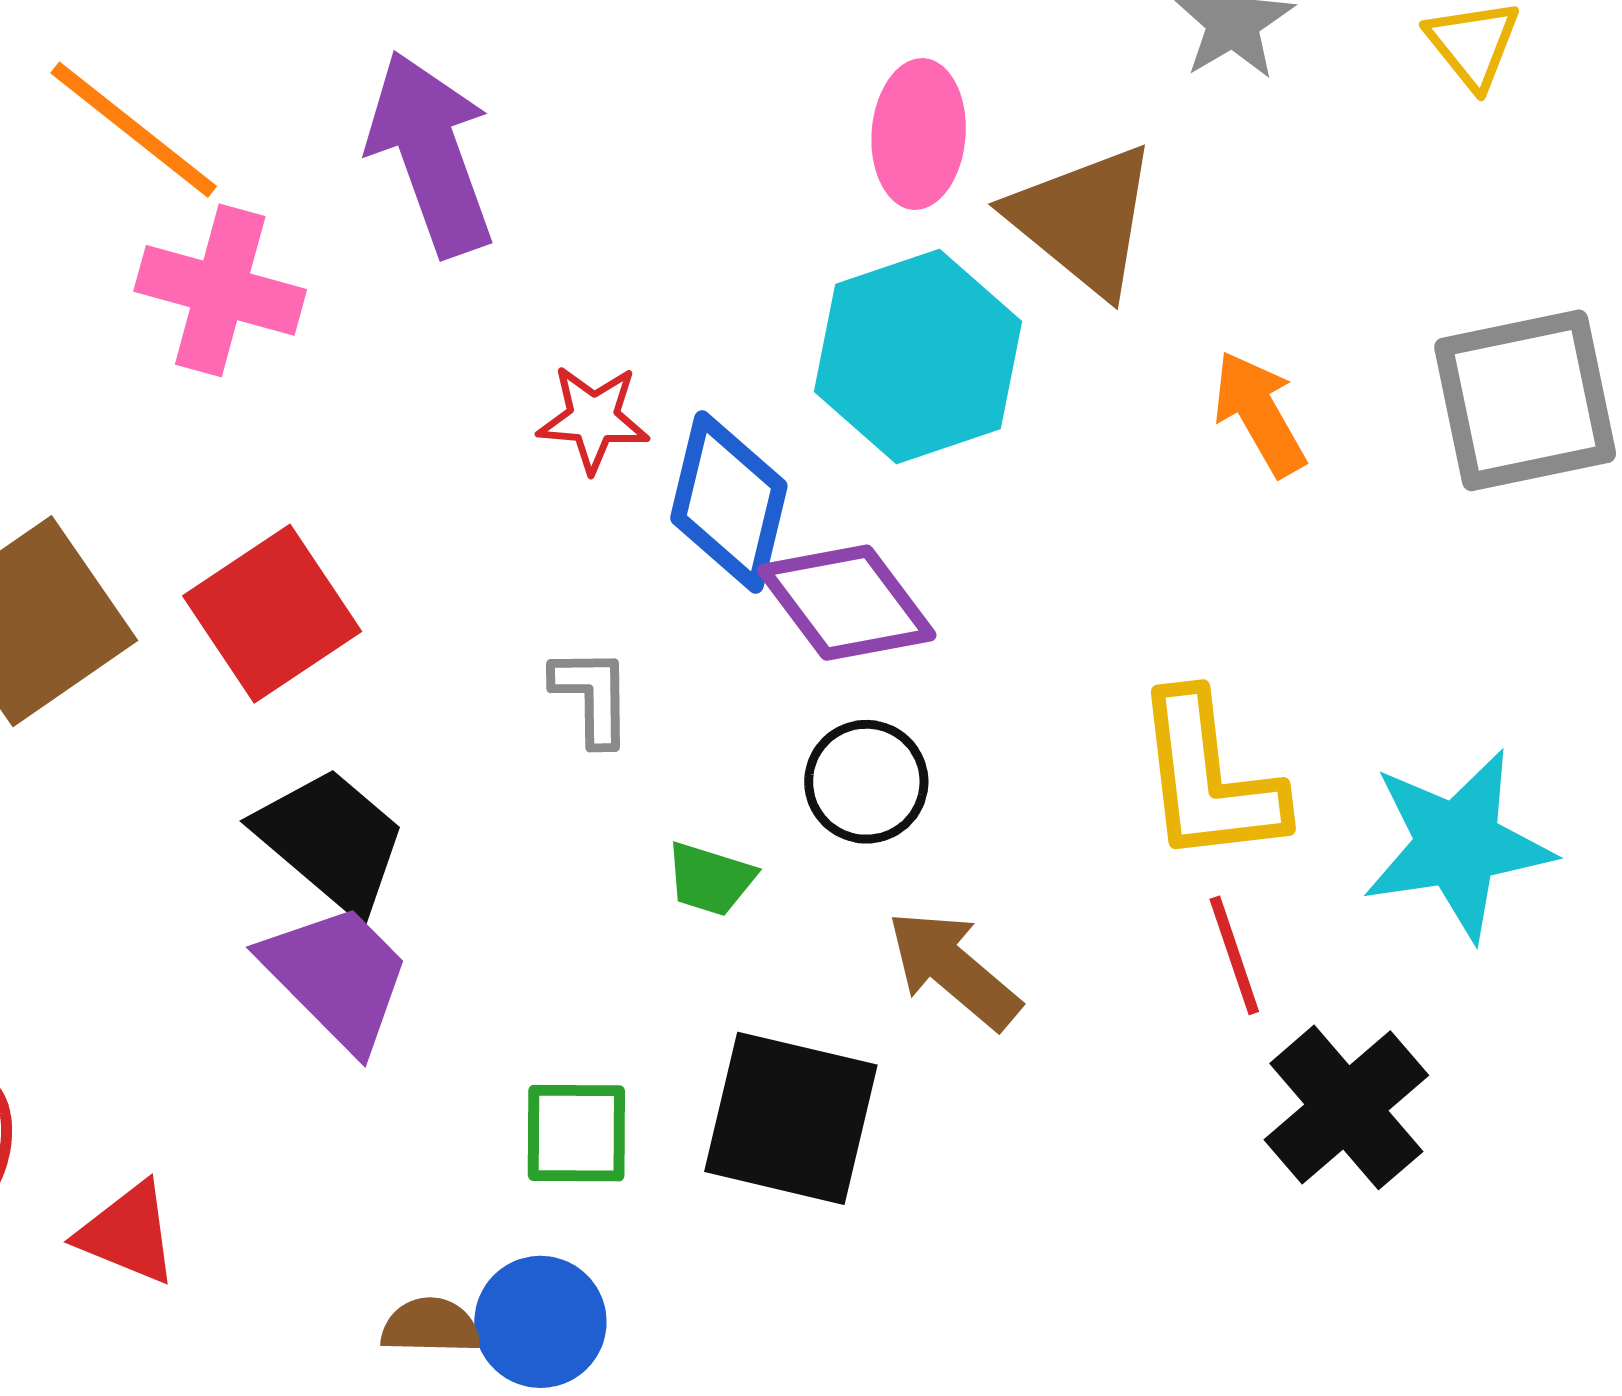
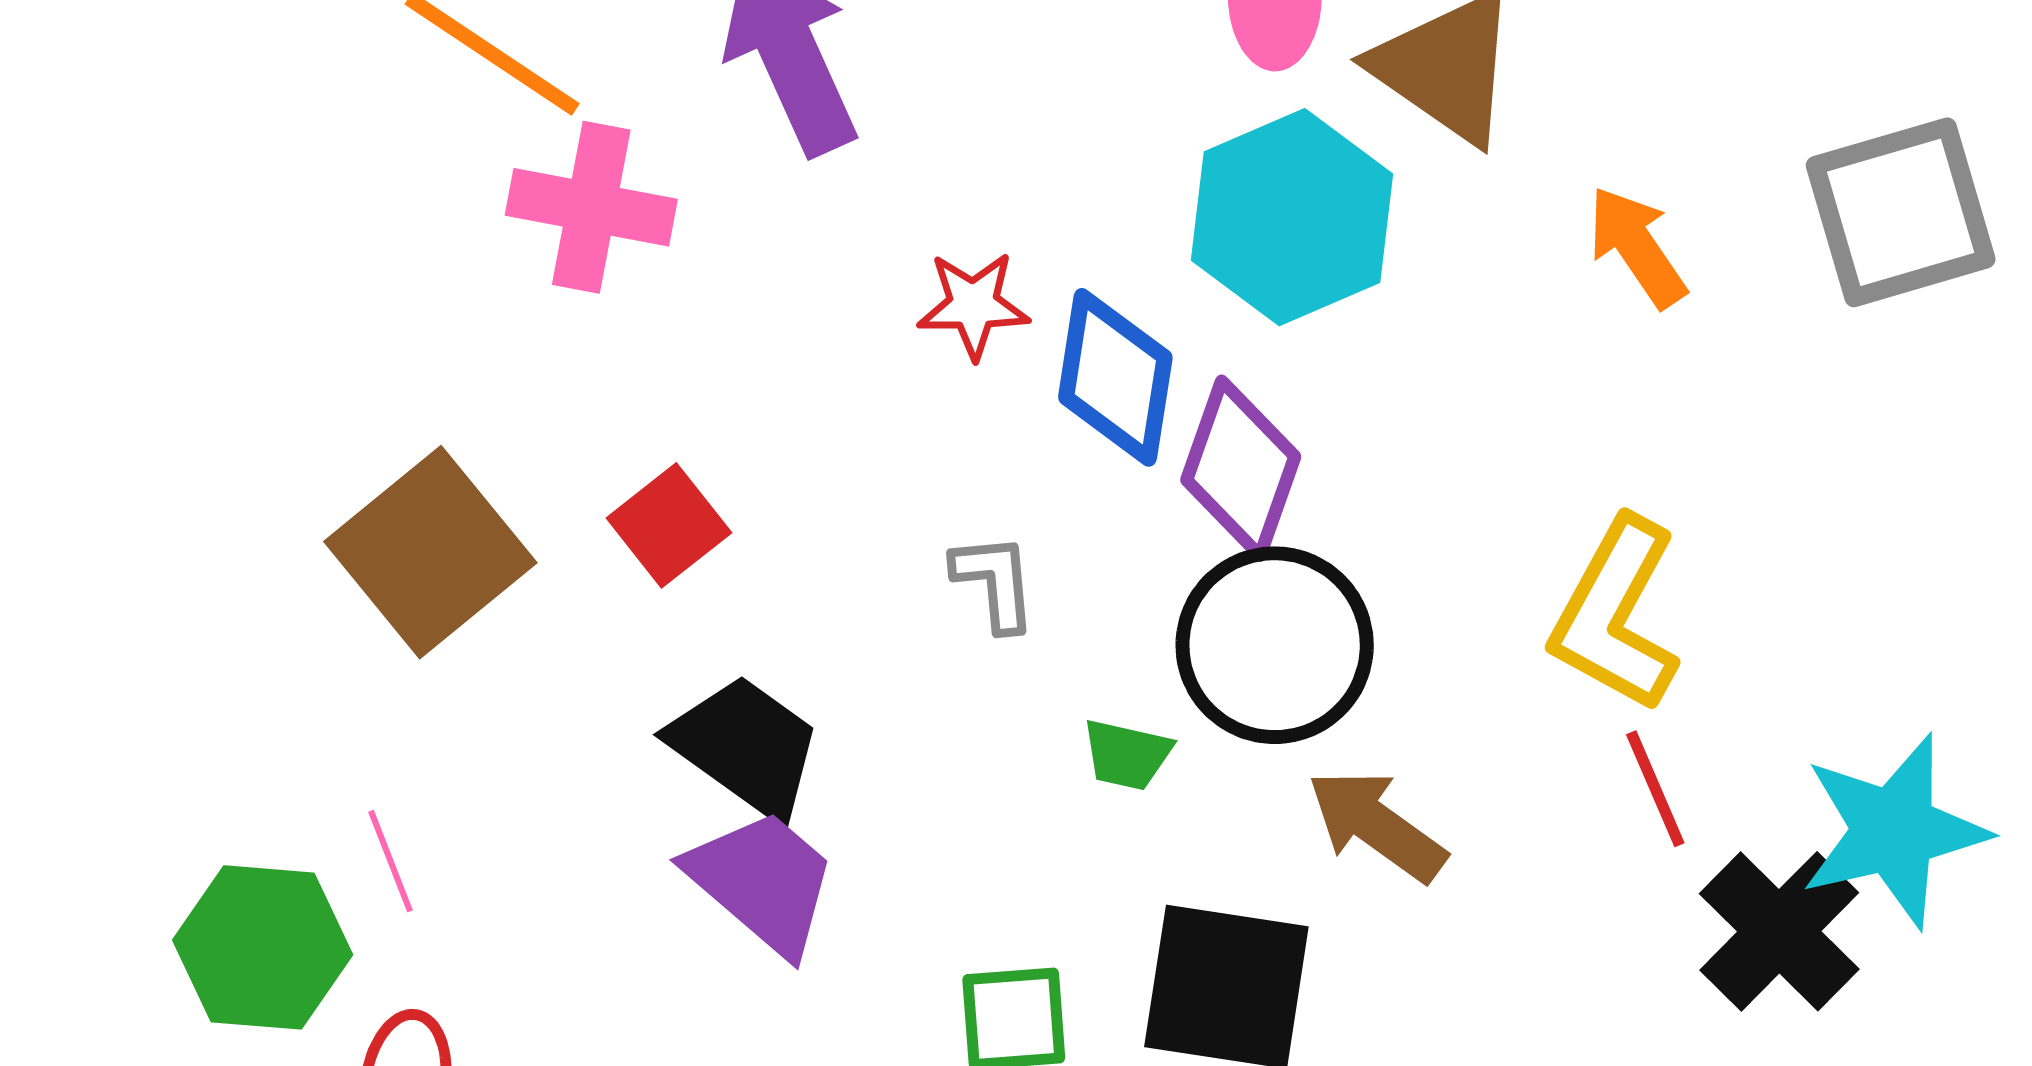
purple diamond: (847, 603) -> (1241, 468), turned 61
red square: (272, 614) -> (669, 525), size x0.7
yellow L-shape: (1209, 779) -> (1616, 615), turned 40
black circle: (866, 782) -> (1275, 645), size x1.6
cyan star: (1458, 845) -> (1894, 831), moved

